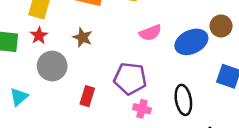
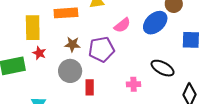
gray circle: (52, 66) -> (70, 71), moved
purple pentagon: (130, 78) -> (101, 49), moved
black ellipse: (183, 100) -> (163, 68), turned -35

